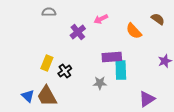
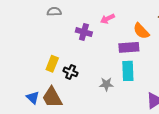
purple cross: (78, 32) -> (84, 32), turned -35
purple rectangle: (112, 57) -> (129, 47), moved
black cross: (65, 71) -> (71, 72), turned -32

